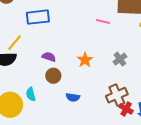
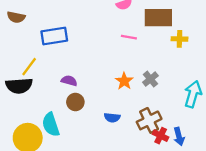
orange star: (85, 60) -> (124, 81), moved
cyan semicircle: (31, 94) -> (51, 125), size x1.5
blue semicircle: (73, 97) -> (112, 118), moved

